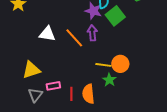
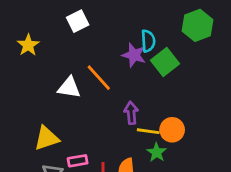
purple arrow: (92, 33) -> (131, 113), moved
orange line: (74, 38) -> (99, 78), moved

